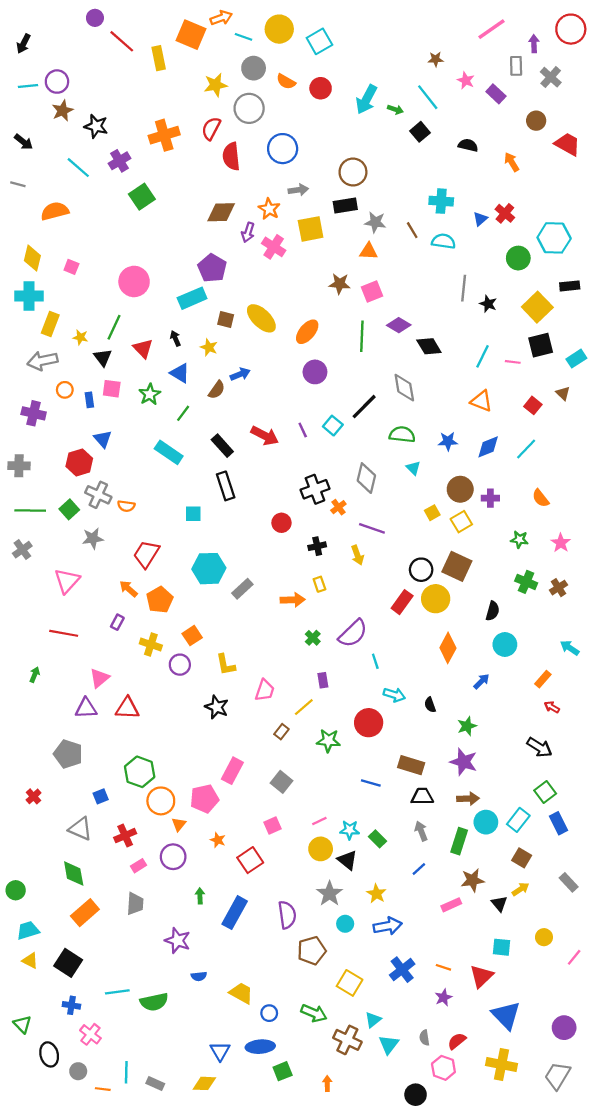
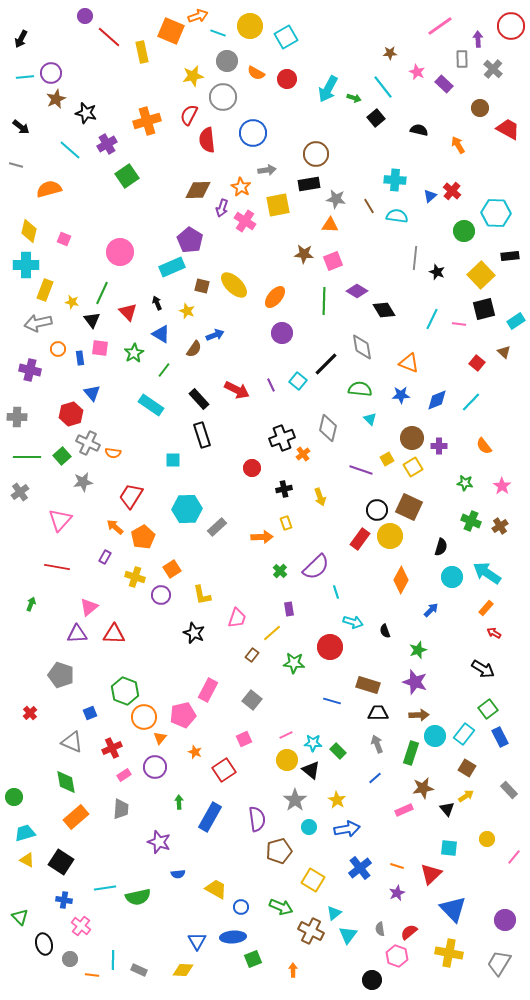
orange triangle: (481, 401) -> (409, 363), moved
purple line: (372, 528) -> (361, 470), moved
cyan arrow: (570, 648) -> (487, 573), moved, size x1.6

